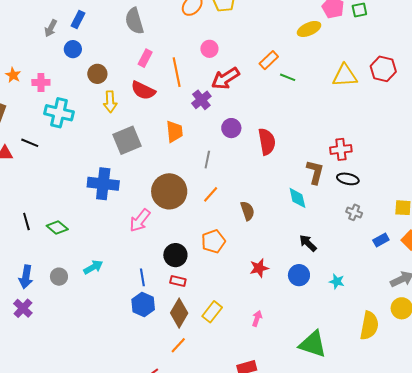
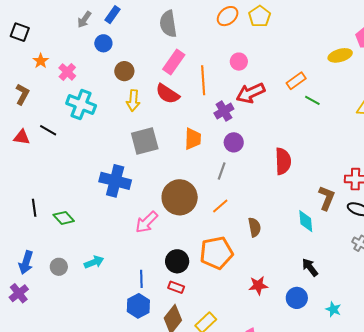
pink rectangle: (145, 58) -> (174, 62), size x1.4
pink cross: (41, 82) -> (67, 72), turned 36
purple circle: (231, 128) -> (234, 142), moved
orange pentagon: (213, 241) -> (216, 253), size x1.4

